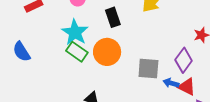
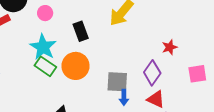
blue arrow: (171, 83) -> (124, 97), moved, turned -105

